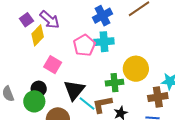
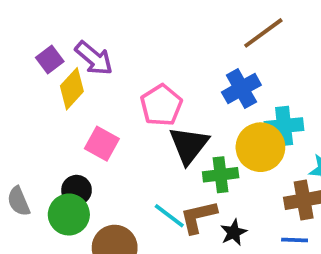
blue cross: (103, 16) -> (241, 89), moved
cyan cross: (104, 42) -> (284, 126), moved
black triangle: (74, 90) -> (189, 145), moved

